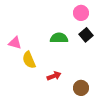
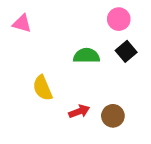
pink triangle: (15, 43) -> (22, 23), moved
brown circle: (81, 88) -> (113, 116), moved

